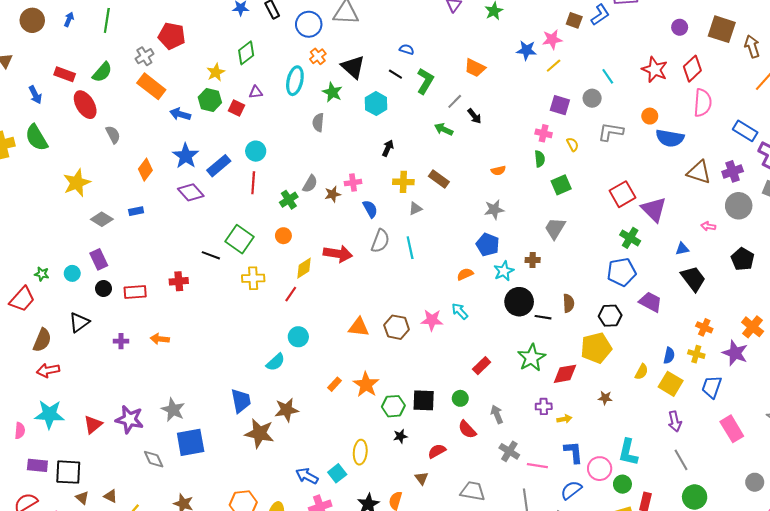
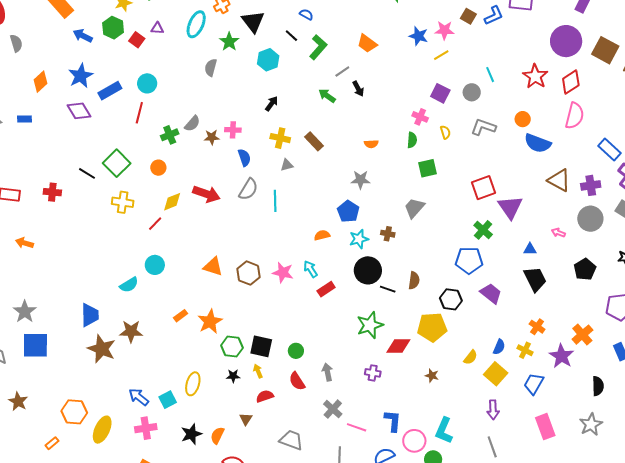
purple circle: (680, 27) -> (566, 41), size x2.0
red rectangle: (482, 366) -> (326, 289), moved
yellow arrow: (564, 419) -> (258, 371), moved, turned -112

